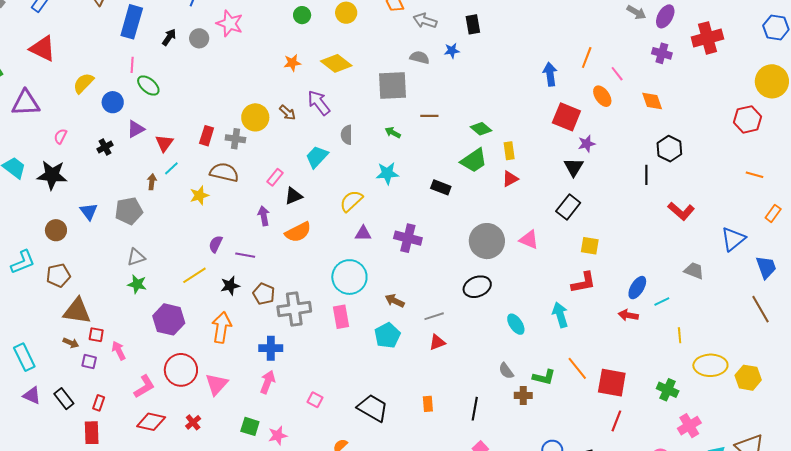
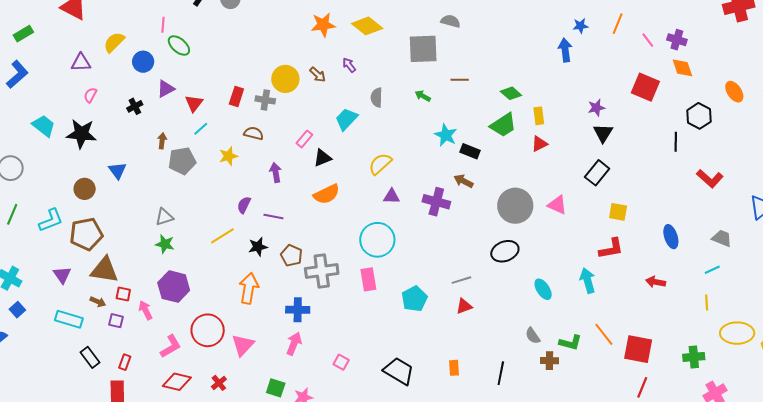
blue star: (452, 51) -> (580, 26), moved
purple cross: (662, 53) -> (677, 40), moved
orange star: (292, 63) -> (323, 25), size x1.4
blue arrow: (550, 74) -> (565, 50), moved
orange ellipse: (602, 96) -> (734, 92), moved
purple triangle: (26, 103) -> (81, 63), moved, size x0.7
purple arrow: (319, 103) -> (349, 65), size x0.6
red square: (566, 117) -> (645, 87), moved
purple star: (587, 144) -> (596, 108), moved
brown semicircle: (224, 172) -> (254, 133), size x0.7
cyan star: (387, 173) -> (446, 135), moved, turned 30
brown arrow: (152, 182) -> (162, 141), moved
gray pentagon: (129, 211) -> (182, 161), moved
purple arrow: (264, 216) -> (276, 173), moved
brown pentagon: (58, 275) -> (86, 234), size x1.4
blue ellipse: (637, 288) -> (671, 237), moved, turned -50
brown arrow: (395, 301) -> (463, 181), moved
cyan line: (662, 301) -> (712, 270), moved
purple hexagon: (169, 319) -> (174, 287), moved
cyan rectangle: (24, 357) -> (69, 319), moved, turned -48
green cross: (668, 390) -> (694, 357), turned -30
purple triangle: (32, 395) -> (62, 275), moved, turned 30

